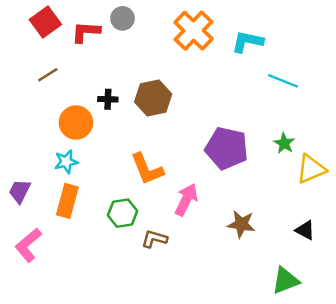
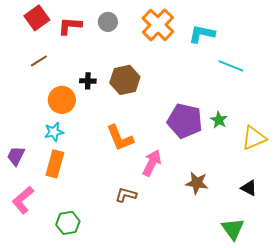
gray circle: (123, 18) -> (108, 22), moved
green star: (284, 143) -> (219, 120), moved
green hexagon: (123, 213) -> (68, 223), moved
green triangle: (285, 281) -> (233, 229), turned -45

